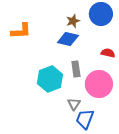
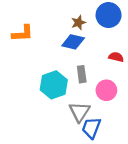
pink circle: (99, 84) -> (106, 90), size x0.7
gray triangle: (74, 104) -> (80, 112), size x1.5

